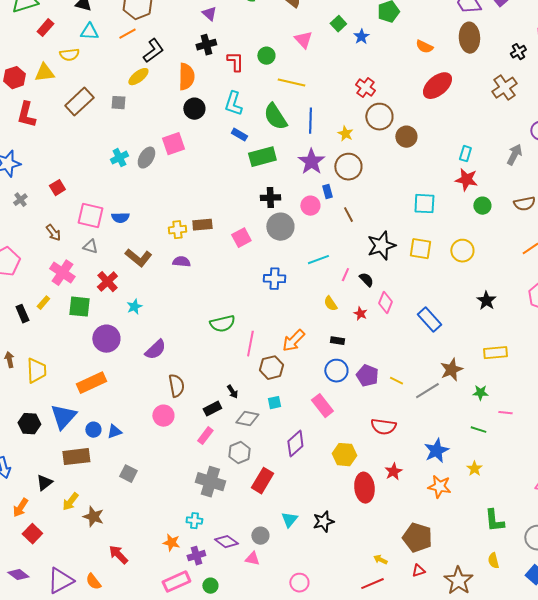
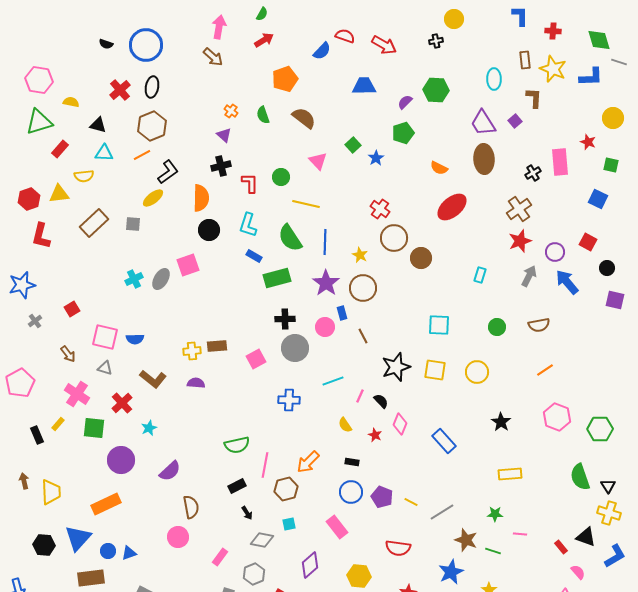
red star: (466, 180) -> (520, 241), moved, turned -30
brown star: (451, 370) -> (466, 540), moved, turned -30
black rectangle: (212, 409) -> (237, 486), moved

